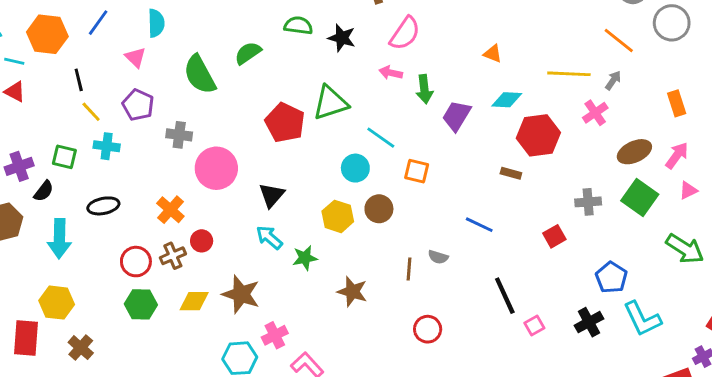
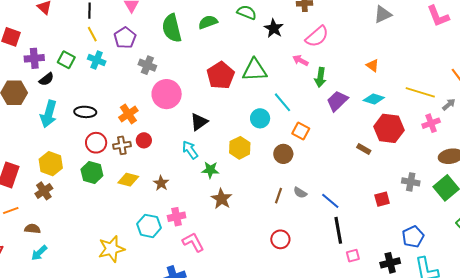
black ellipse: (103, 206) -> (85, 112), moved
brown circle: (379, 209) -> (283, 154), moved
blue line: (479, 225) -> (330, 201), moved
brown star: (352, 292) -> (221, 199), moved
brown star: (241, 294) -> (161, 183), size x0.6
yellow hexagon: (57, 303) -> (51, 164), moved

